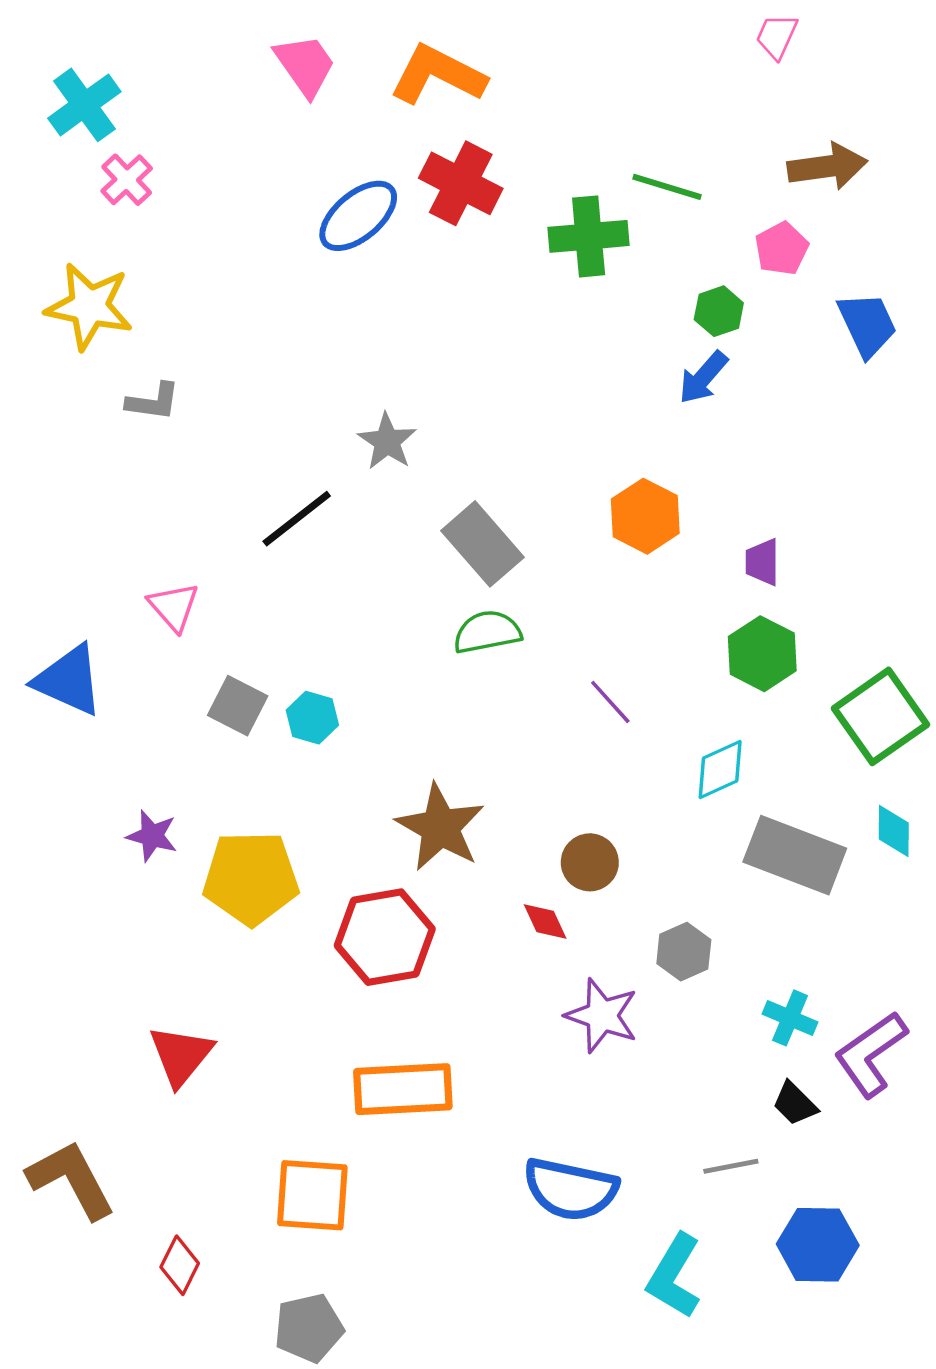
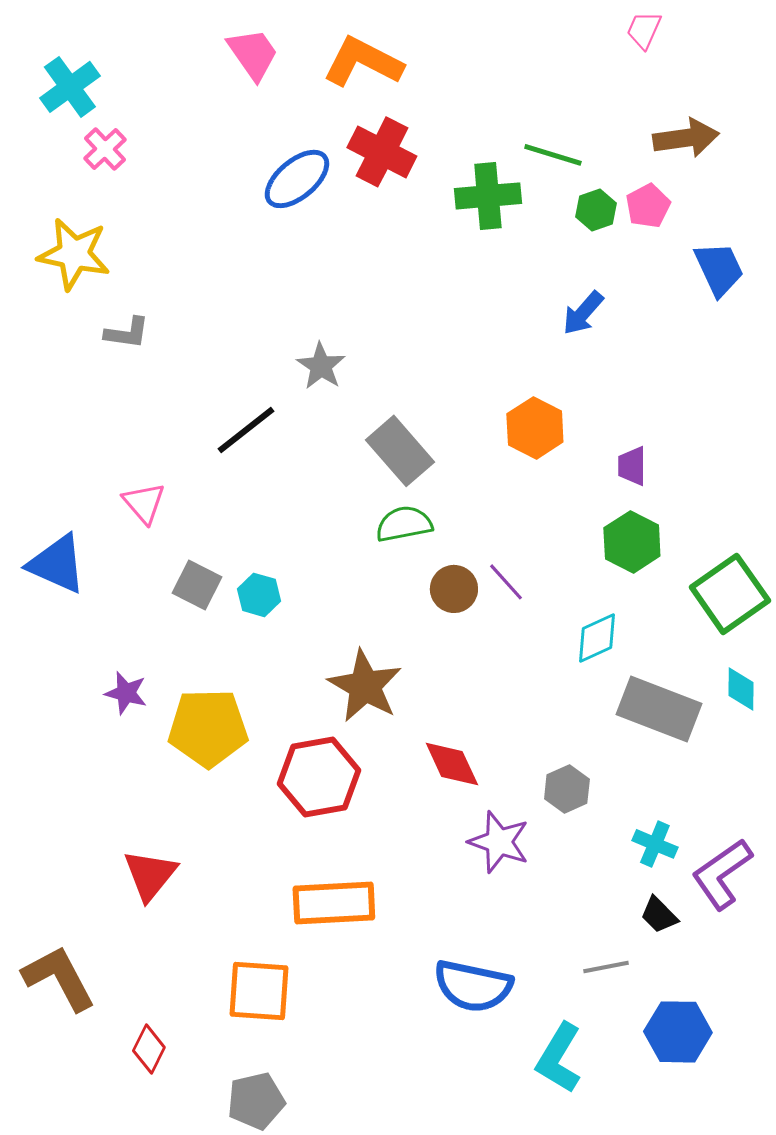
green hexagon: (719, 311) -> (596, 210), moved
brown circle: (590, 862) -> (454, 589), moved
red diamond: (545, 921) -> (452, 764), size x1.5

